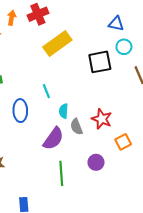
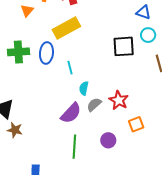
yellow rectangle: (57, 44) -> (66, 28), moved
blue ellipse: (20, 111) -> (46, 53), moved
gray semicircle: (76, 127) -> (94, 105), turned 63

